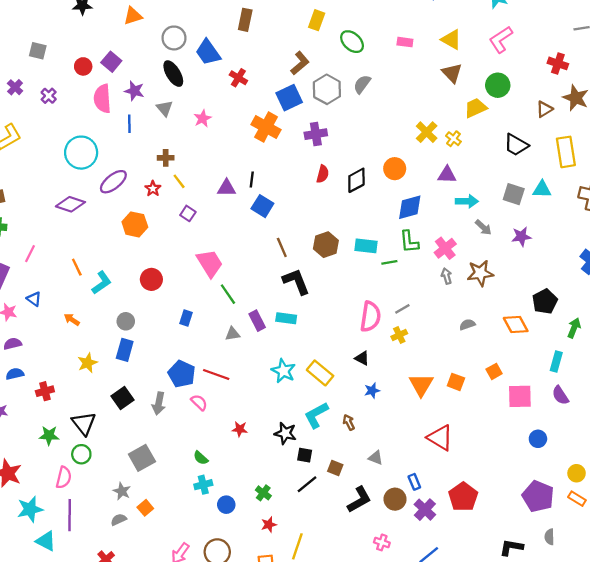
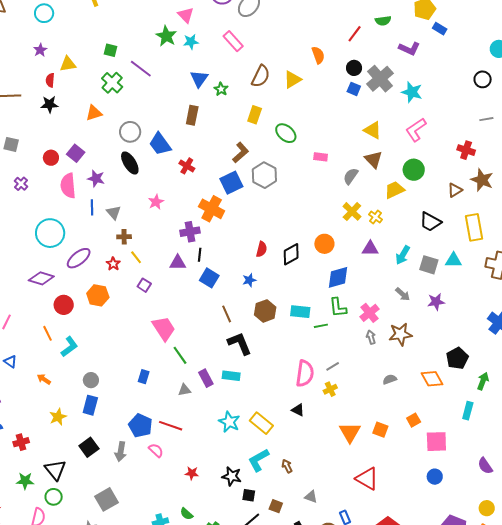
pink rectangle: (405, 42) -> (321, 157), moved
gray semicircle: (362, 84) -> (351, 176), moved
gray triangle: (165, 108) -> (114, 213), moved
purple cross: (316, 134) -> (190, 232), moved
cyan arrow: (467, 201) -> (403, 255), moved, turned 120
red circle: (151, 279) -> (64, 305), moved
blue star: (372, 391) -> (249, 280), moved
purple semicircle: (560, 395) -> (485, 466), moved
blue circle: (538, 439) -> (435, 477), moved
green semicircle: (201, 458) -> (186, 514), moved

